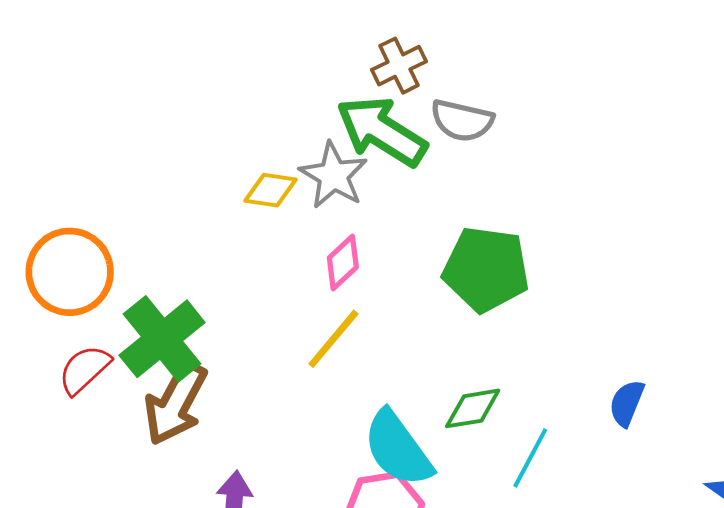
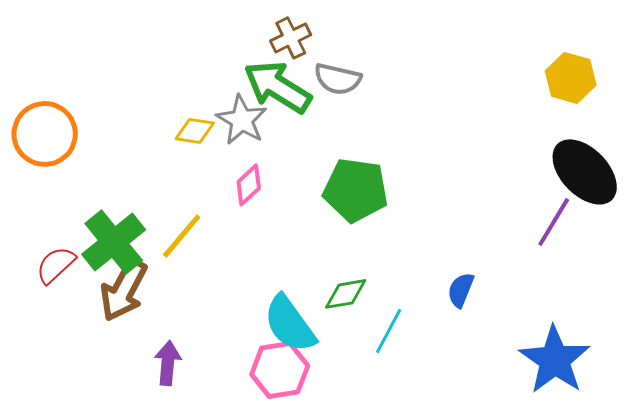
orange circle: (70, 272) -> (45, 134), moved
yellow line: (333, 339) -> (182, 236), moved

